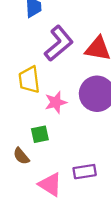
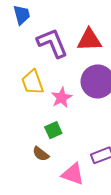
purple L-shape: (59, 43) -> (52, 43), turned -60

